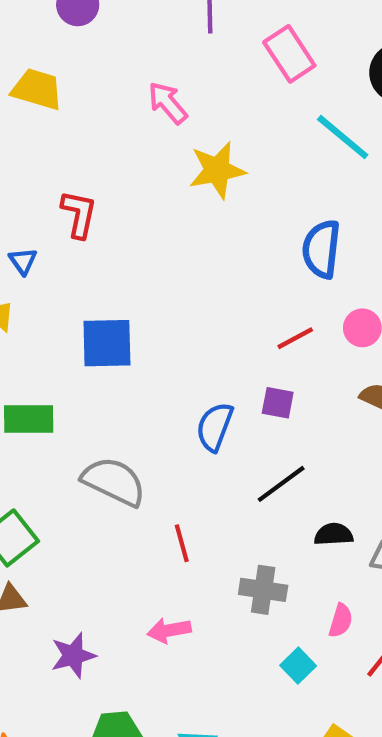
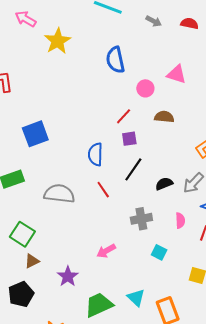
red line: (295, 338) -> (124, 116), moved
purple square: (278, 403) -> (129, 139), moved
red line: (182, 543) -> (103, 190), moved
cyan square: (298, 666) -> (159, 252), moved

